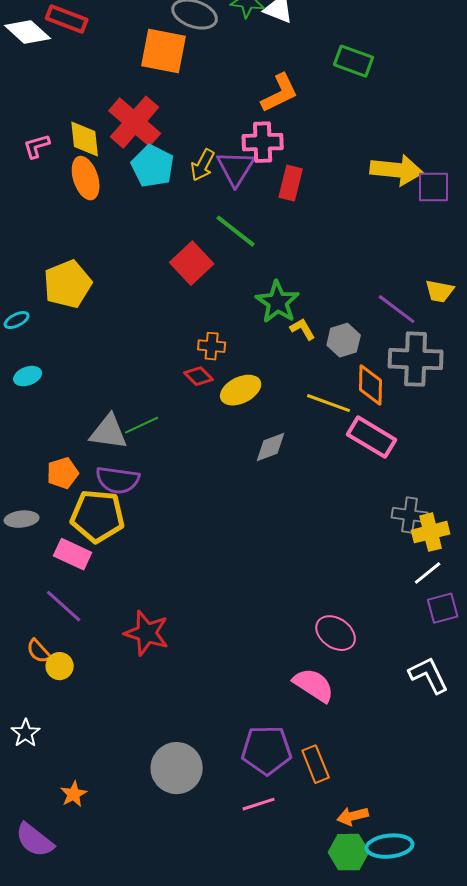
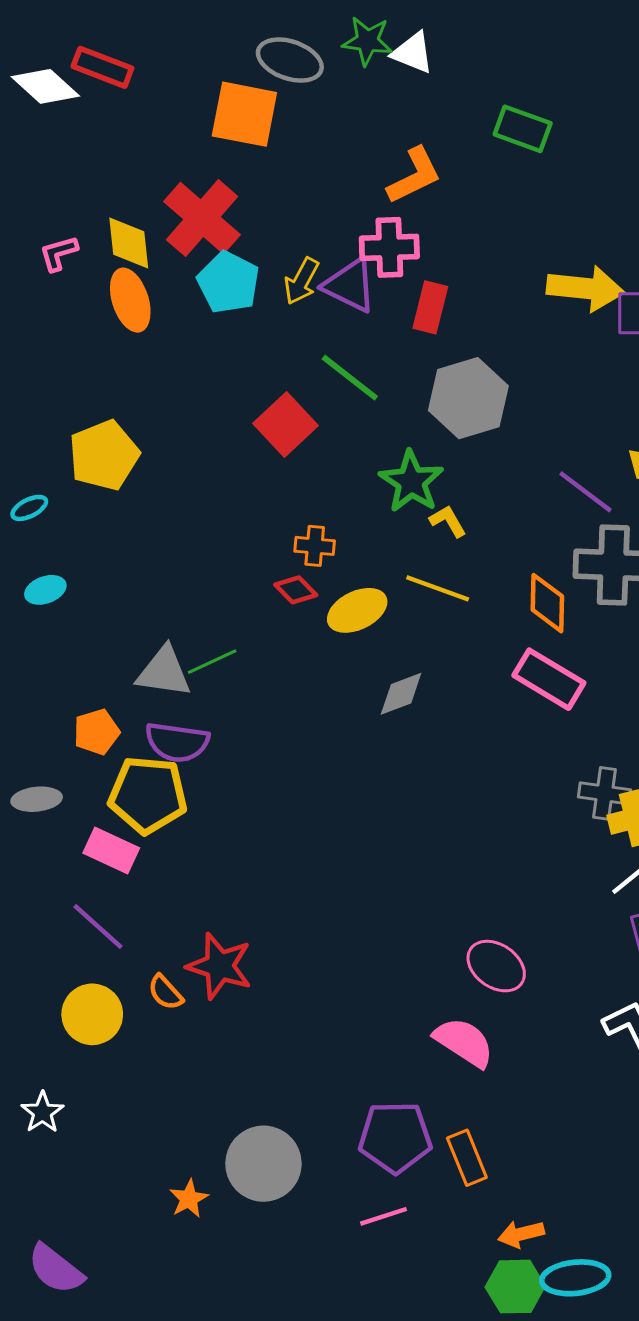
purple triangle: (236, 168) -> (350, 285), turned -36
gray hexagon: (344, 340) -> (468, 398), moved, size x1.6
yellow line: (329, 403) -> (438, 588), moved
orange semicircle: (39, 651) -> (165, 992), moved
yellow circle: (60, 666) -> (92, 1014), size x1.5
orange star: (74, 794) -> (189, 1199), moved

